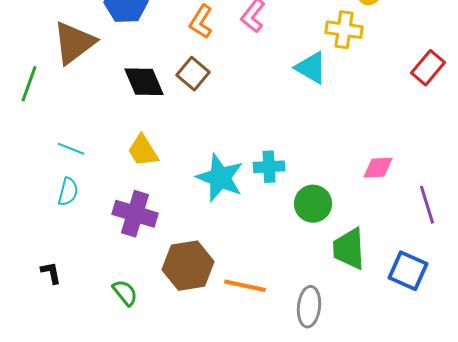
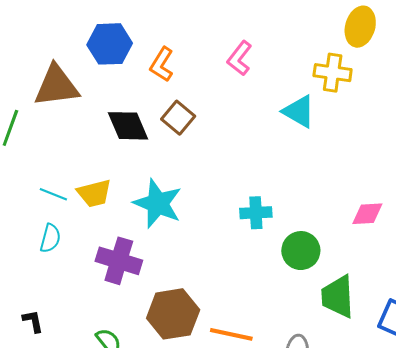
orange L-shape: (201, 22) -> (162, 64), moved
brown triangle: (74, 43) -> (56, 86), turned 30
yellow trapezoid: (143, 151) -> (94, 193), moved, turned -72
cyan star: (220, 178) -> (158, 204), moved

